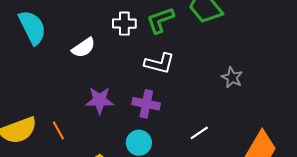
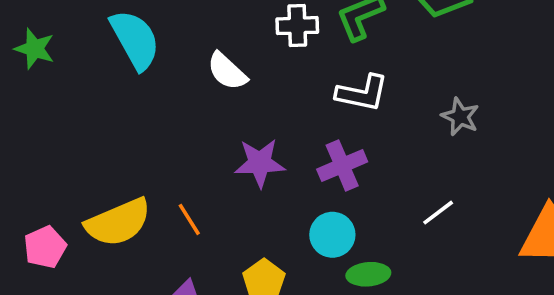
white semicircle: (83, 48) -> (227, 71), turned 80
gray star: (232, 77) -> (460, 117), moved
purple cross: (146, 104) -> (342, 166), turned -32

